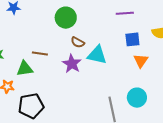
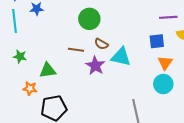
purple line: (125, 13) -> (168, 17), moved
brown line: (40, 53) -> (76, 50), moved
cyan circle: (137, 98) -> (163, 84), moved

